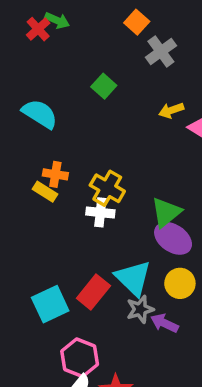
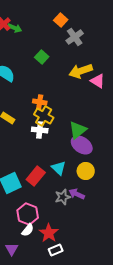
green arrow: (57, 20) -> (15, 28), moved
yellow arrow: (171, 110) -> (81, 71), size x1.6
orange cross: (55, 174) -> (40, 102), moved
cyan triangle: (133, 278) -> (59, 168), size x0.7
gray star: (140, 309) -> (63, 197), moved

